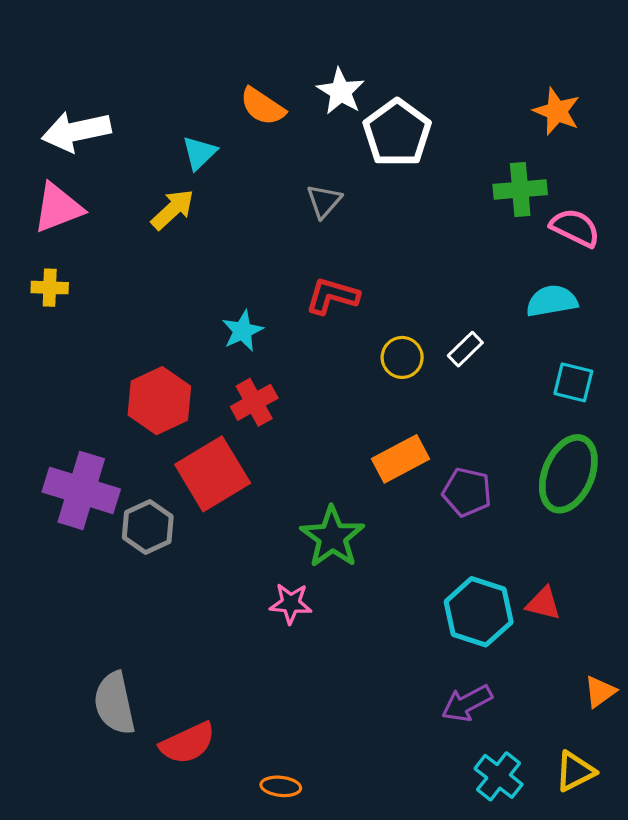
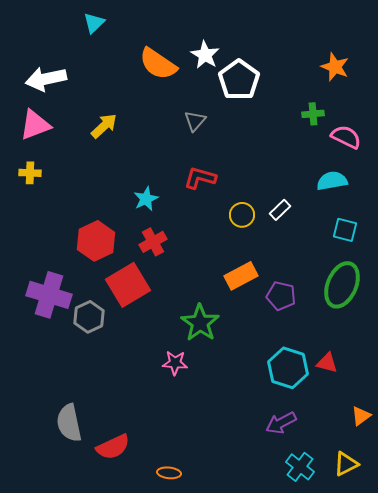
orange semicircle: (262, 106) -> (158, 64), size x1.4
cyan triangle: (199, 153) -> (94, 23), moved
green cross: (520, 190) -> (313, 114), size x0.7

